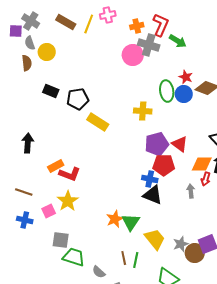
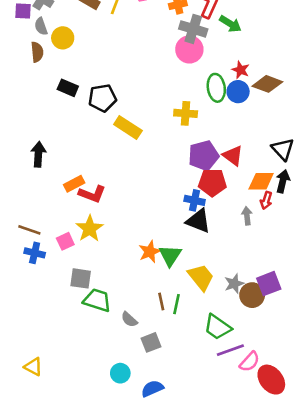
pink circle: (133, 55) -> (189, 49), moved
brown line: (24, 192) -> (29, 230), moved

